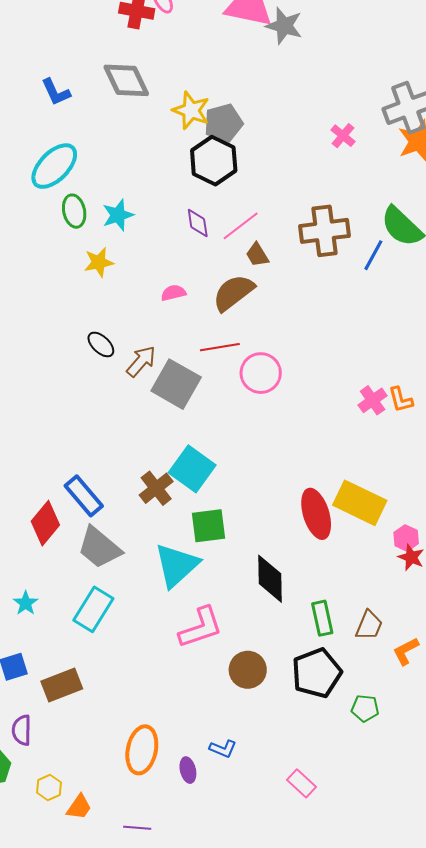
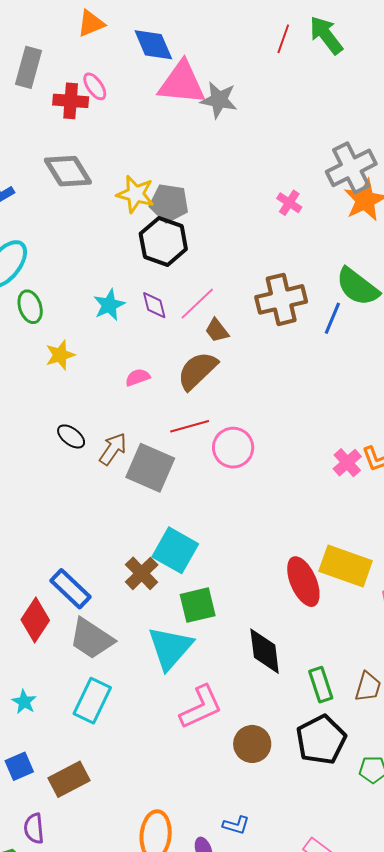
gray pentagon: (223, 123) -> (169, 203), turned 30
cyan star: (118, 215) -> (109, 305), moved

